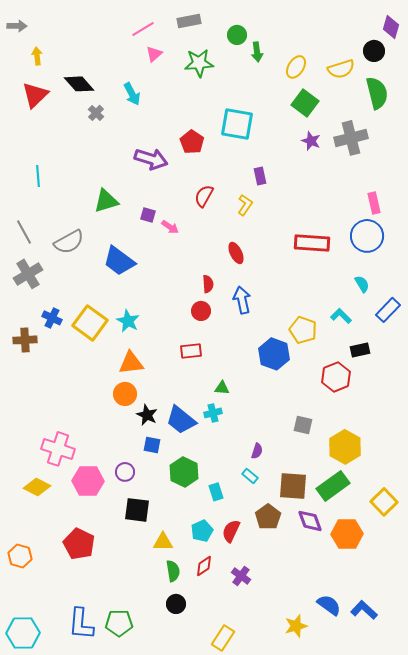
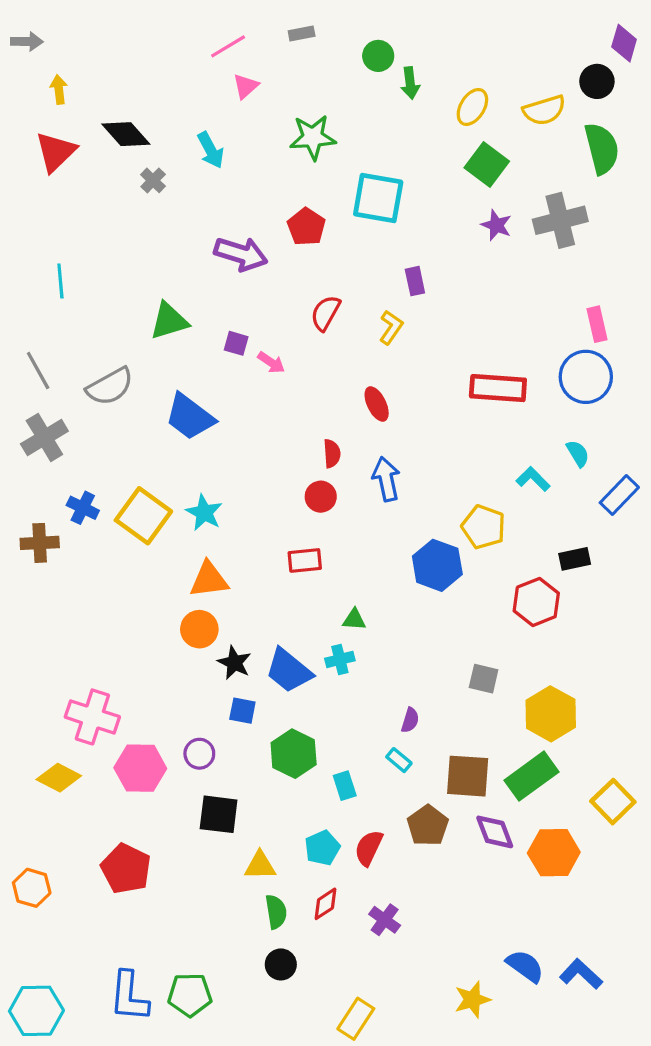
gray rectangle: (189, 21) -> (302, 34), size x0.7
green star: (199, 63) -> (313, 137), moved
cyan L-shape: (341, 316) -> (533, 479), moved

